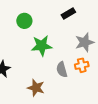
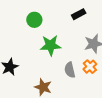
orange cross: (82, 65) -> (90, 67), turned -32

